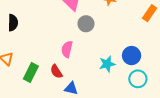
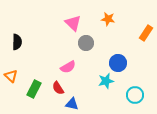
pink semicircle: (67, 49) -> (68, 67), turned -133
blue circle: (132, 56) -> (118, 63), moved

